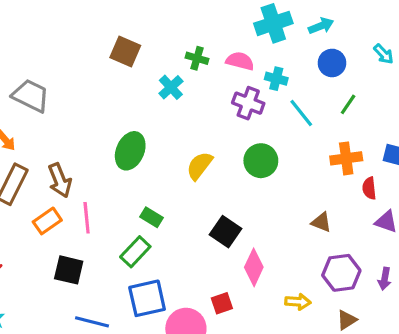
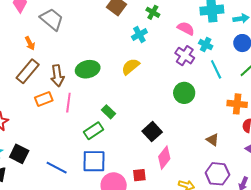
green cross: (197, 58) -> (153, 12), moved
green ellipse: (130, 151) -> (88, 69), moved, turned 40
yellow semicircle: (200, 166) -> (131, 67), moved
black square: (69, 270) -> (19, 154), moved

